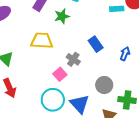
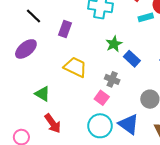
green star: (62, 16) -> (114, 44), moved
yellow trapezoid: (42, 41) -> (75, 67), turned 35

